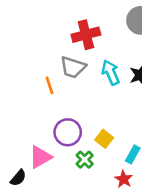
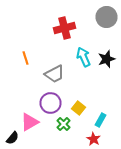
gray trapezoid: (73, 67) -> (54, 74), moved, turned -45
orange line: (49, 85) -> (26, 58), moved

